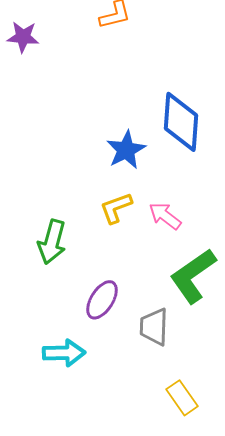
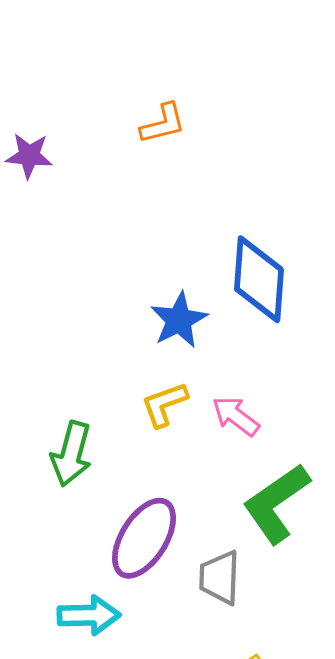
purple ellipse: (102, 300) -> (144, 538), size x1.4

